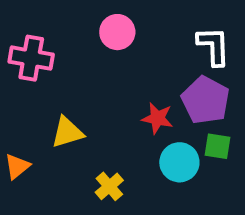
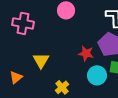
yellow triangle: (67, 132) -> (41, 60), turned -42

